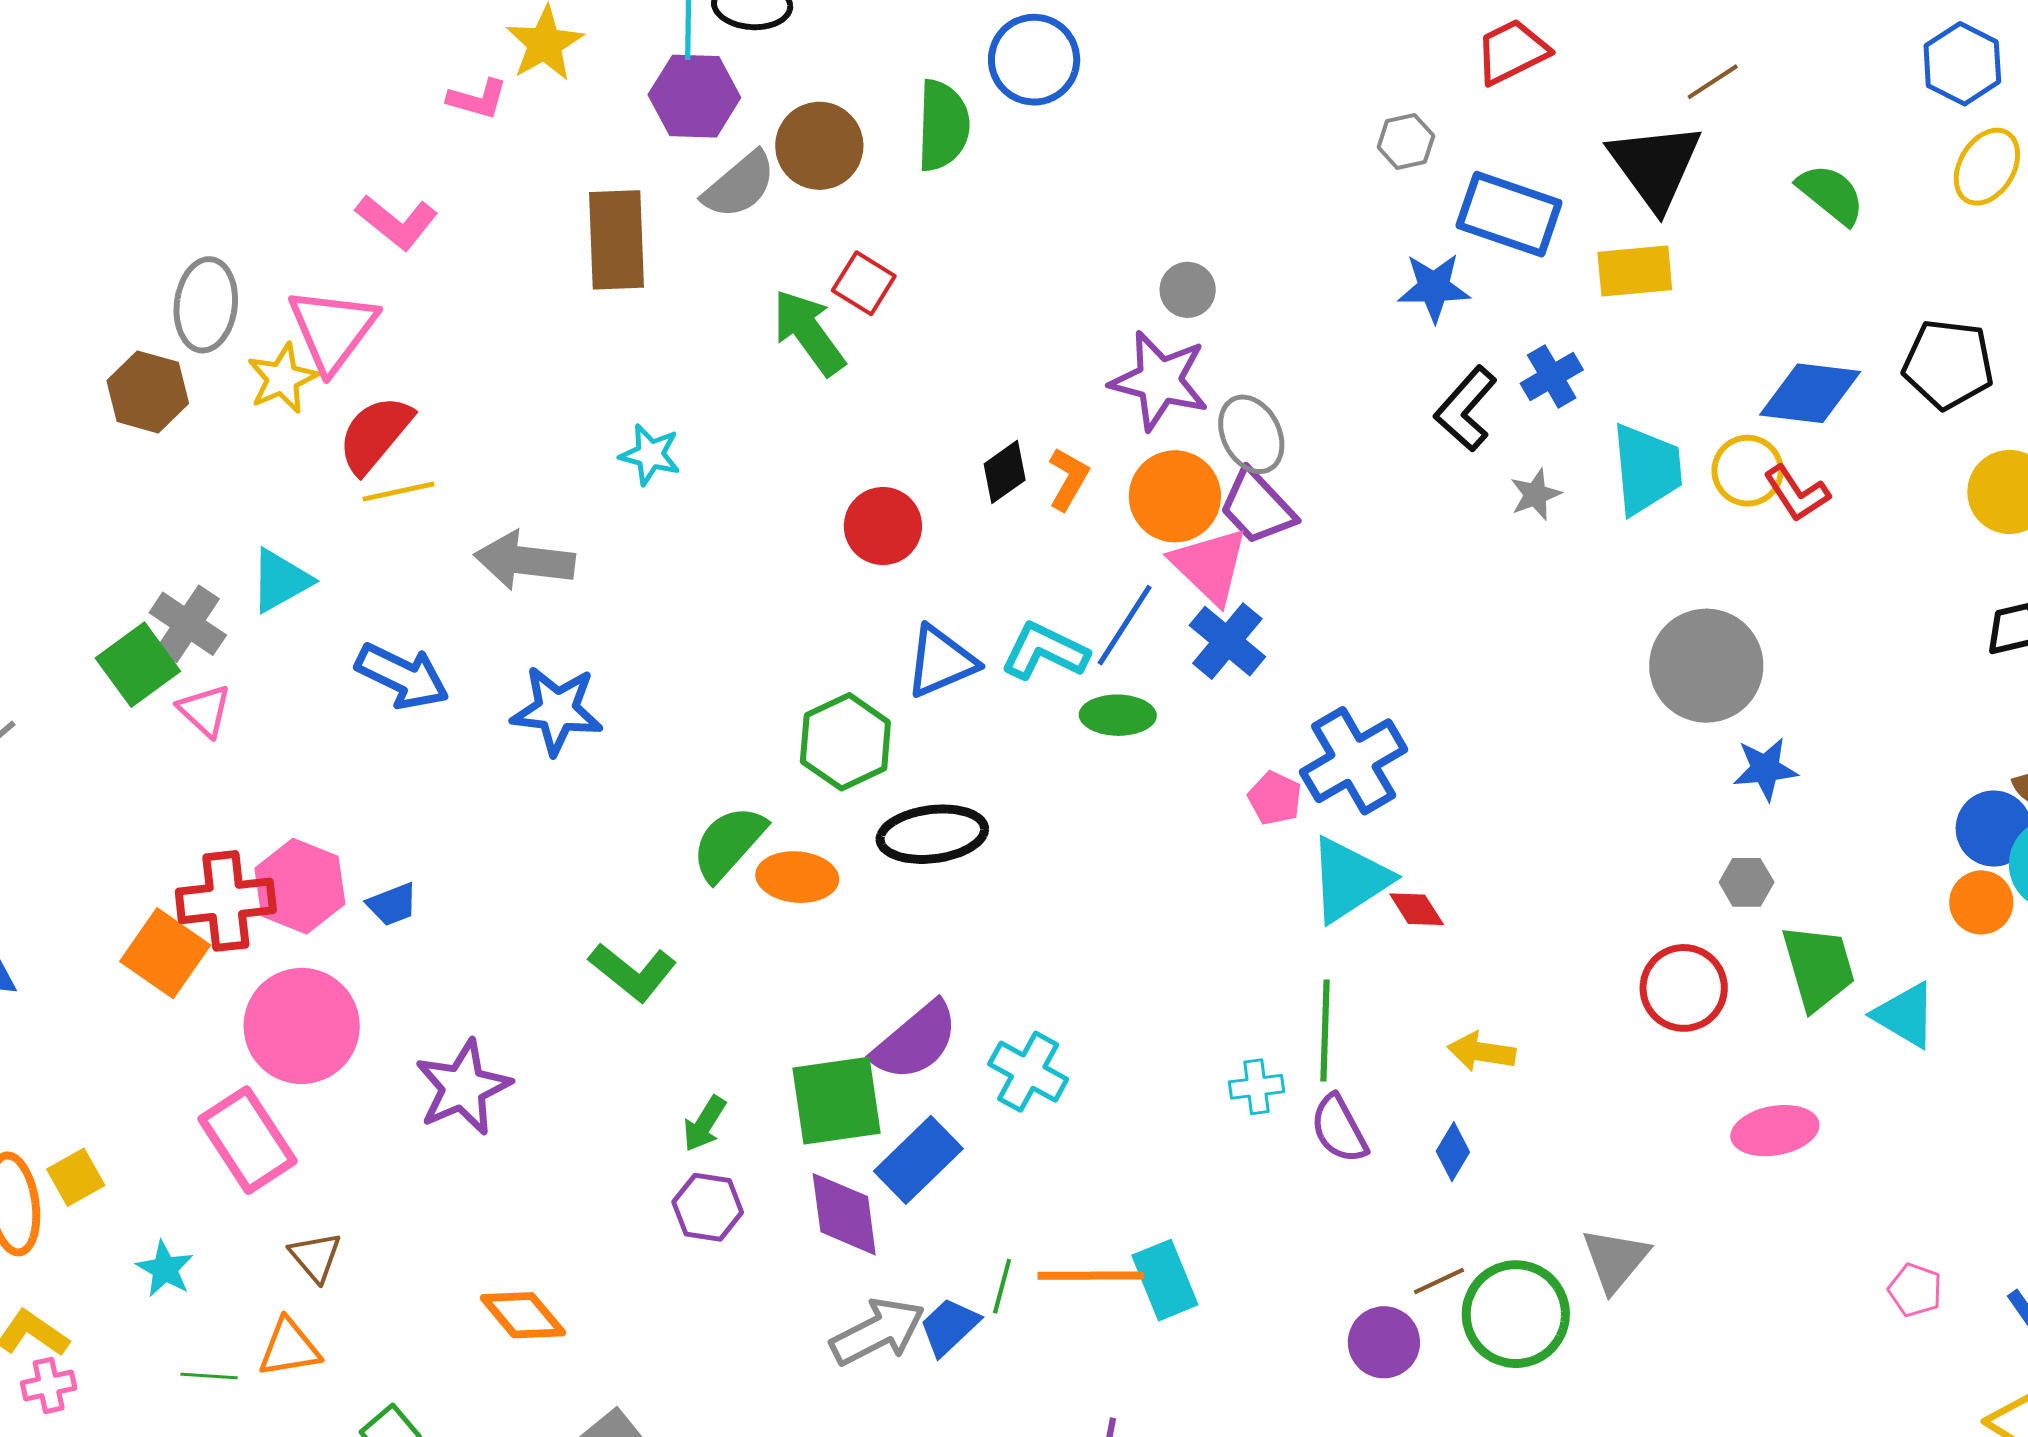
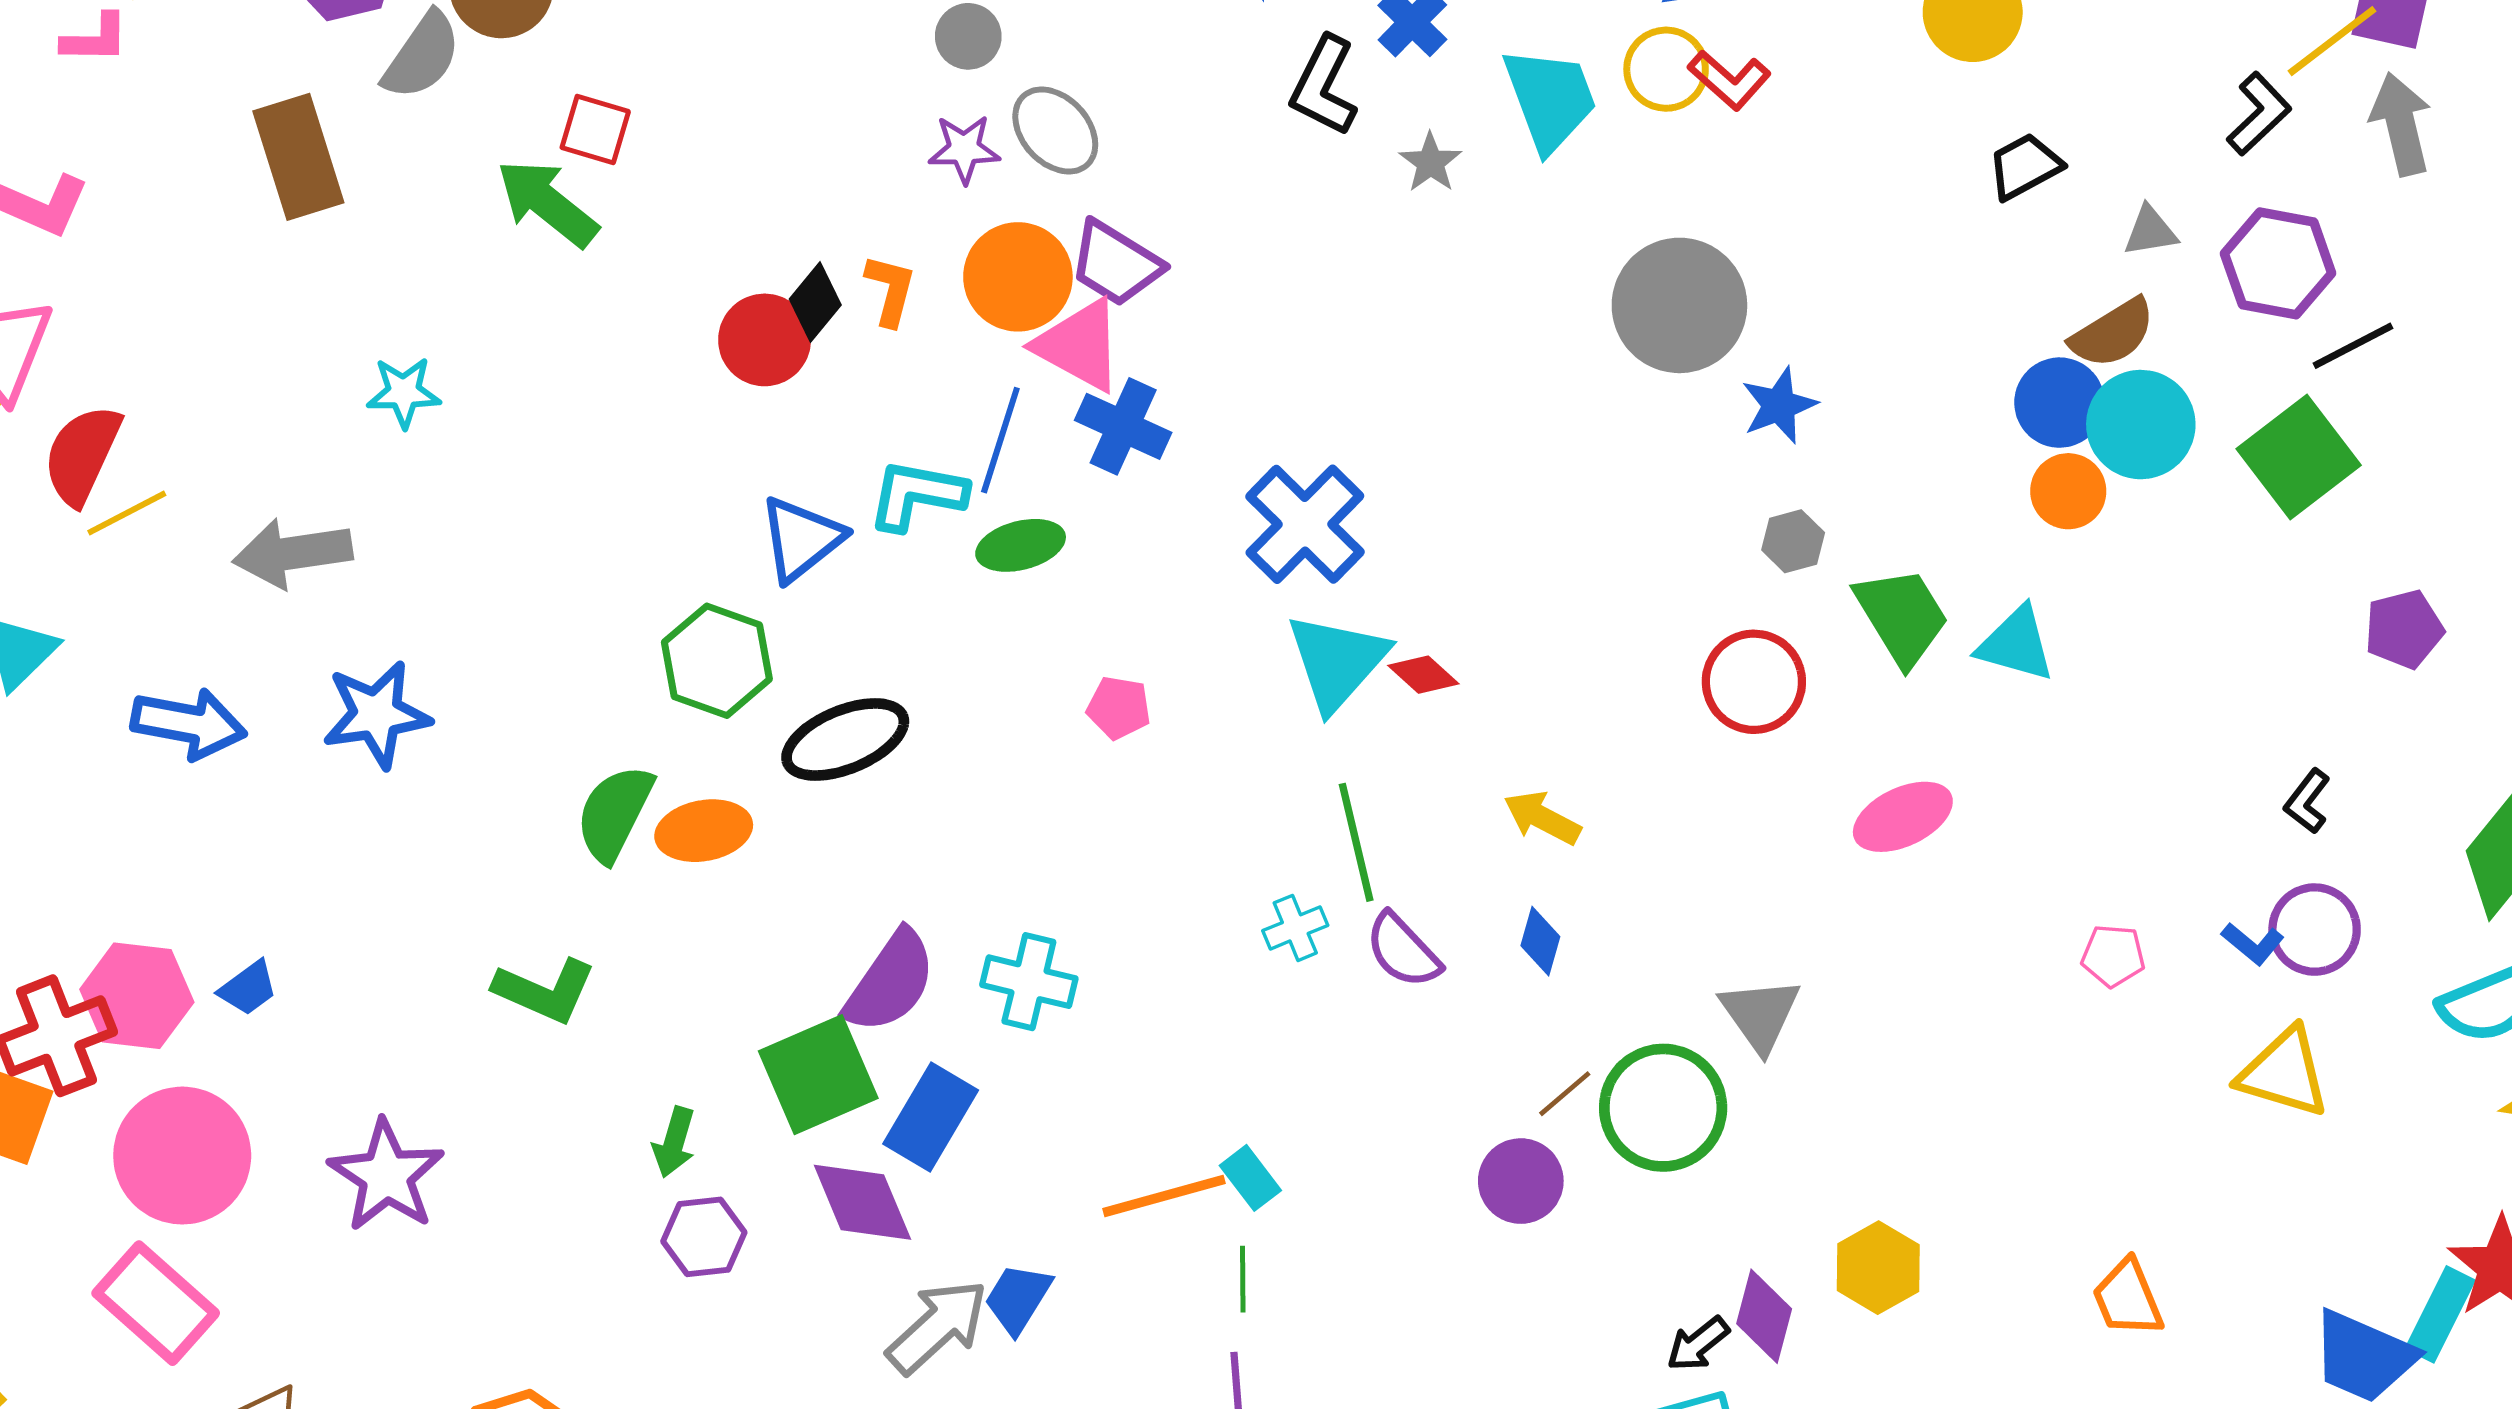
purple star: (1159, 381) -> (964, 149), size x0.6
gray ellipse: (1251, 434) -> (1055, 131), moved
red circle: (883, 526) -> (765, 340), moved
pink pentagon: (1275, 798) -> (1119, 708), moved
yellow arrow: (1482, 1052) -> (1542, 818), turned 34
cyan rectangle: (1165, 1280) -> (1250, 1178), size x0.7
green line: (1002, 1286) -> (1243, 1279), moved

